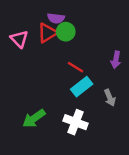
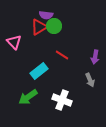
pink triangle: (19, 39) -> (14, 42), moved
purple arrow: (116, 60) -> (95, 57), moved
cyan rectangle: (82, 87) -> (39, 71), moved

